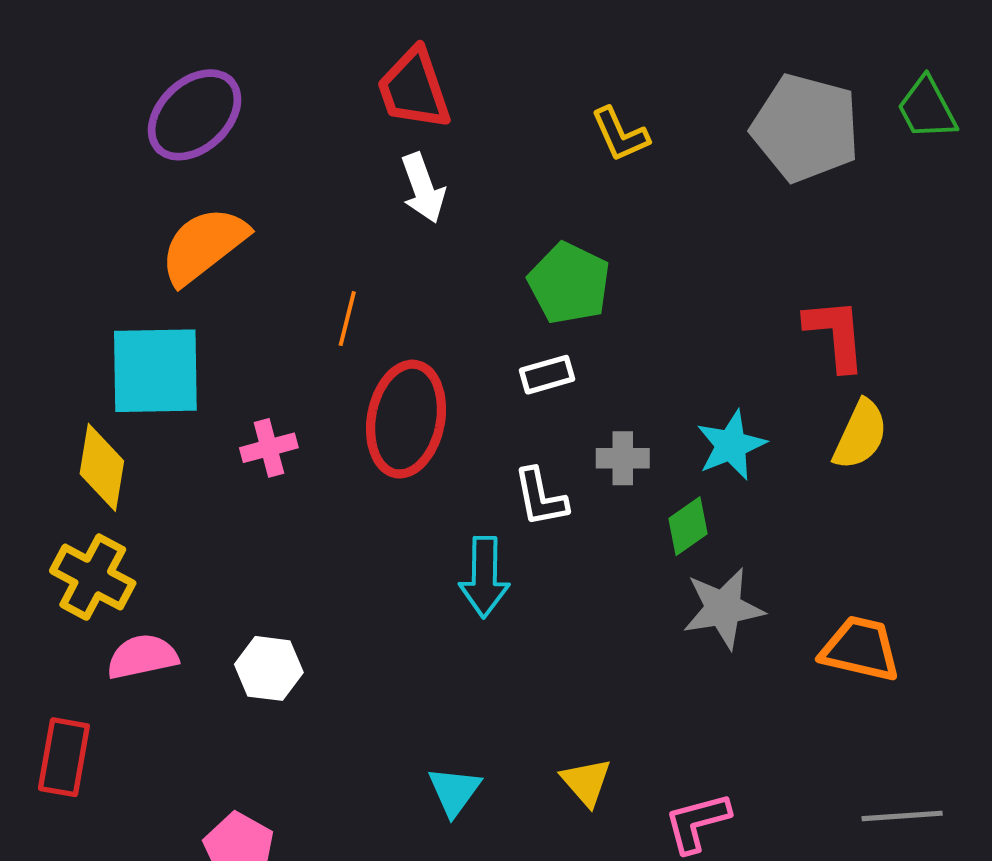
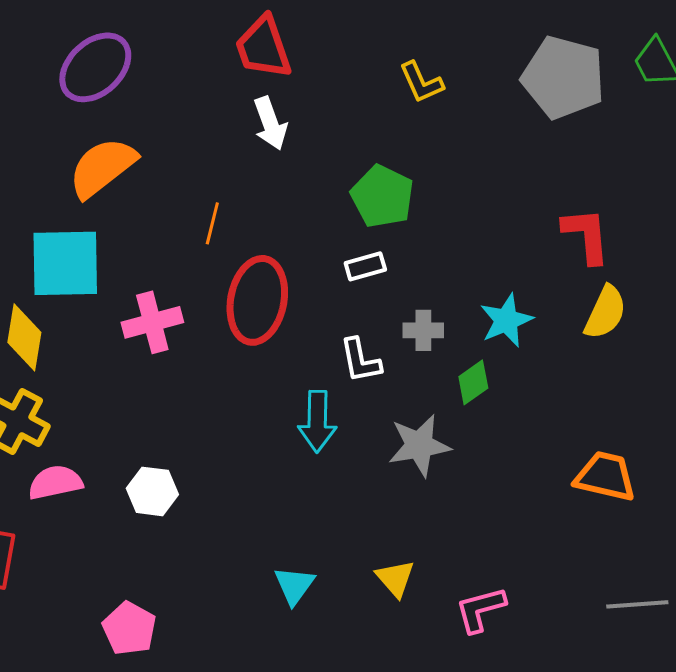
pink cross: (269, 448) -> (152, 322), size x1.4
gray star: (723, 608) -> (419, 445), moved

